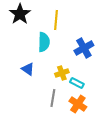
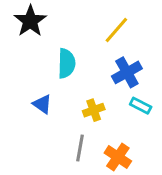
yellow line: (56, 20) -> (116, 30), moved, turned 36
cyan rectangle: (77, 83) -> (141, 106), moved

